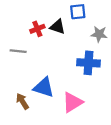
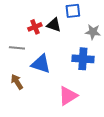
blue triangle: (44, 87) -> (41, 64), moved
brown arrow: (22, 101) -> (17, 82), moved

